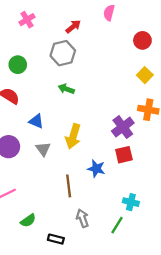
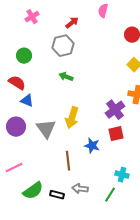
blue triangle: (36, 121) -> (27, 101), moved
gray triangle: (43, 149) -> (46, 129), size x1.5
gray arrow: (82, 218) -> (80, 189), turned -63
green semicircle: (28, 221) -> (33, 191), size x1.5
black rectangle: (56, 239) -> (57, 195), moved

